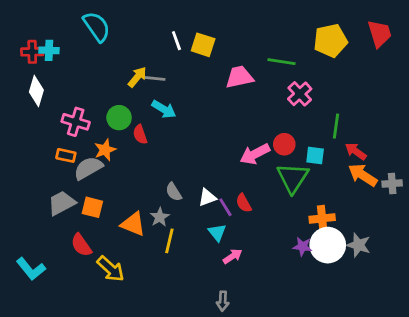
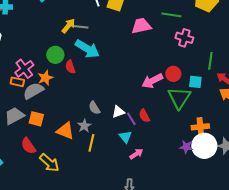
pink cross: (300, 94) -> (184, 38), turned -30
cyan arrow: (164, 109) -> (87, 49), size x1.4
pink cross: (76, 122) -> (24, 69), moved, turned 36

